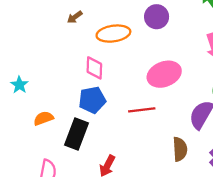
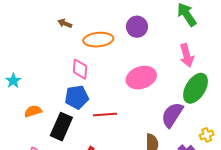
brown arrow: (75, 17) -> (65, 23), turned 56
red line: (142, 110) -> (105, 114), moved

